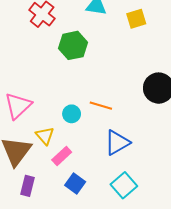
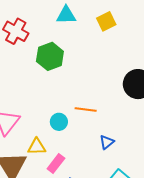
yellow triangle: (45, 136) -> (37, 147), turned -42
blue triangle: (117, 143) -> (107, 142), size x0.6

